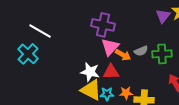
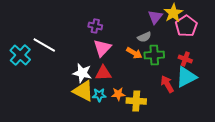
purple cross: (103, 25) -> (95, 26), size x0.6
white line: (40, 31) -> (44, 45), moved
gray semicircle: (141, 51) -> (144, 37), moved
orange arrow: (123, 55) -> (134, 53), moved

